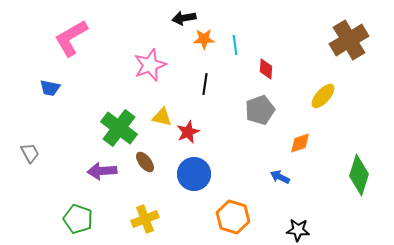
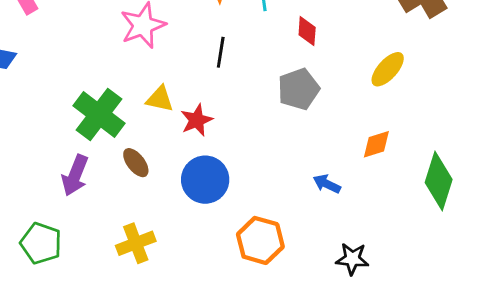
orange diamond: (300, 143) -> (376, 144), moved
purple arrow: (102, 171) -> (75, 175), turned -64

